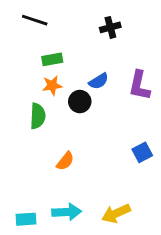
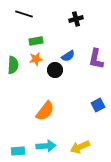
green semicircle: (38, 116) -> (13, 65), moved
orange semicircle: (65, 161) -> (45, 111), size x1.5

